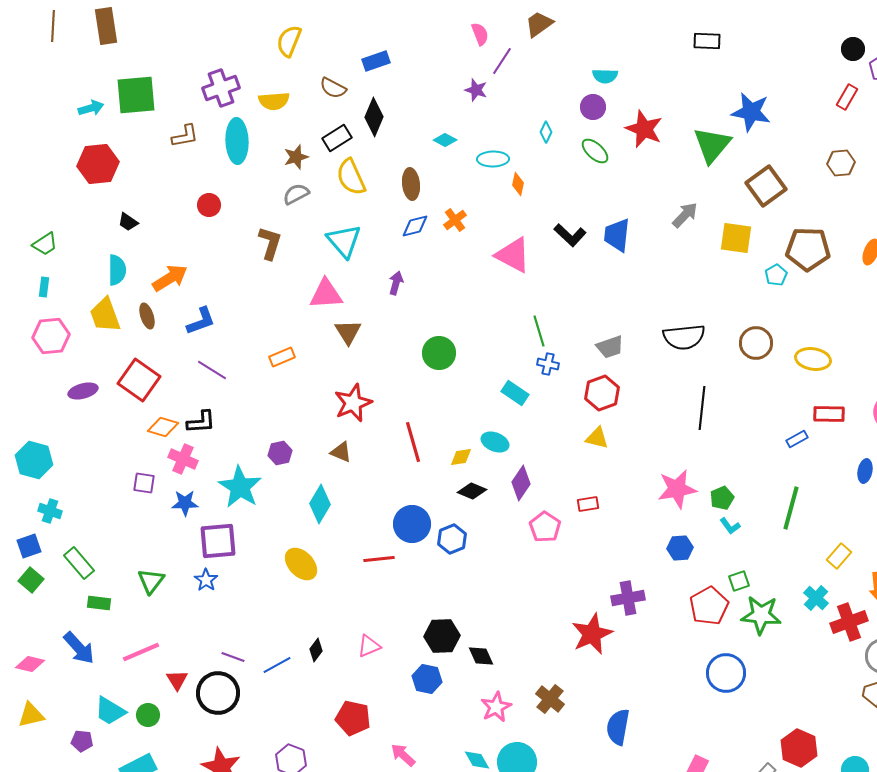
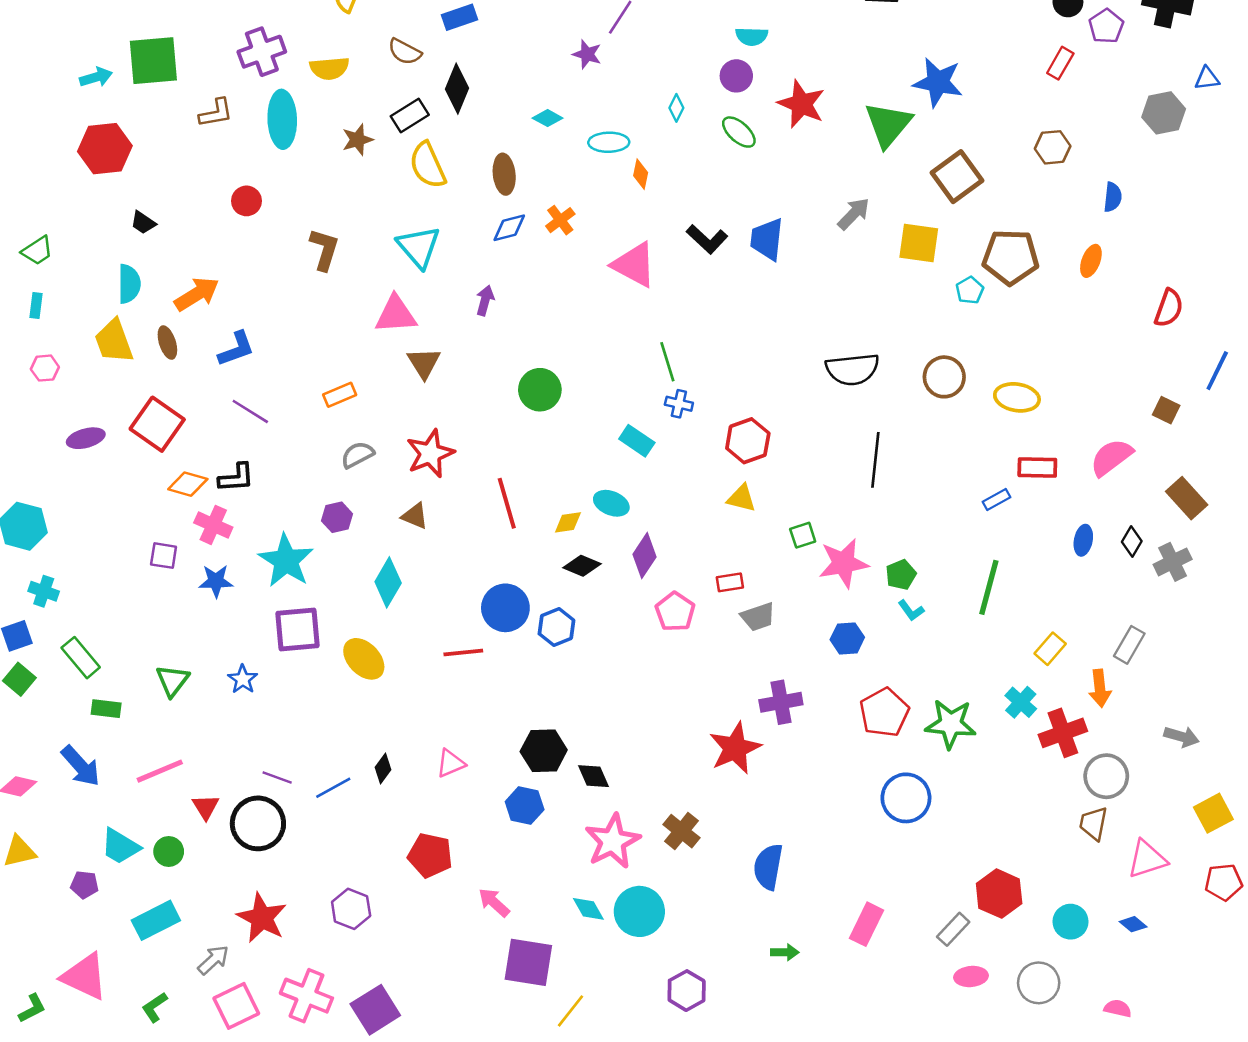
gray semicircle: (296, 194) -> (357, 455), moved
pink hexagon: (51, 336) -> (45, 368), size x0.6
gray trapezoid: (610, 347) -> (758, 617), moved
purple square: (218, 541) -> (298, 630), moved
green square: (739, 581) -> (803, 535), moved
pink star: (496, 707) -> (613, 841), size x1.4

